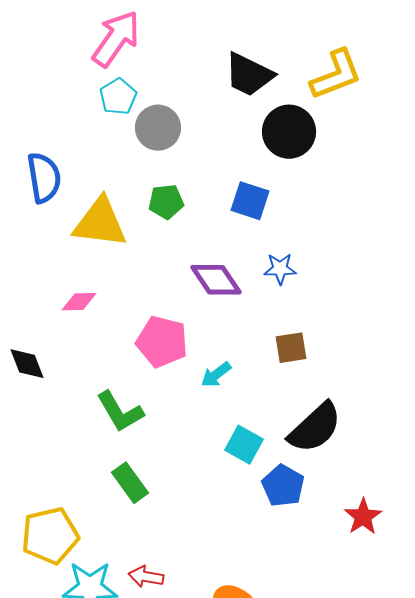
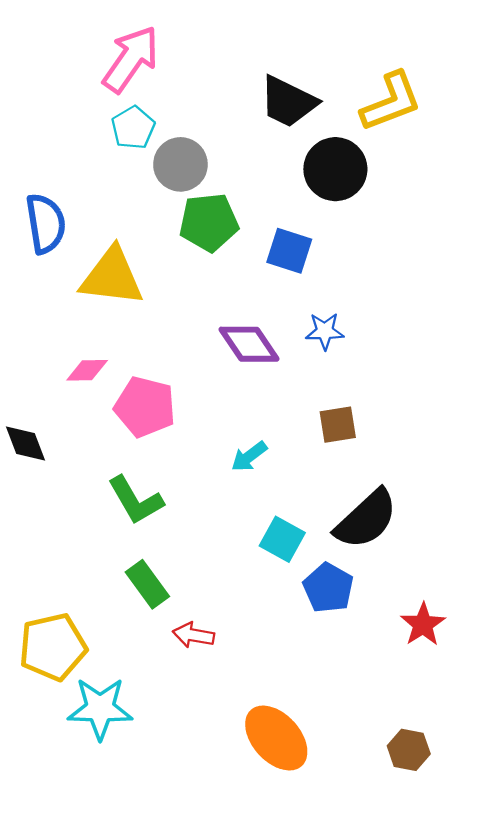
green pentagon: (166, 202) -> (209, 222), moved, size x1.4
pink pentagon: (162, 342) -> (145, 407), moved
red arrow: (146, 577) -> (193, 635), moved

